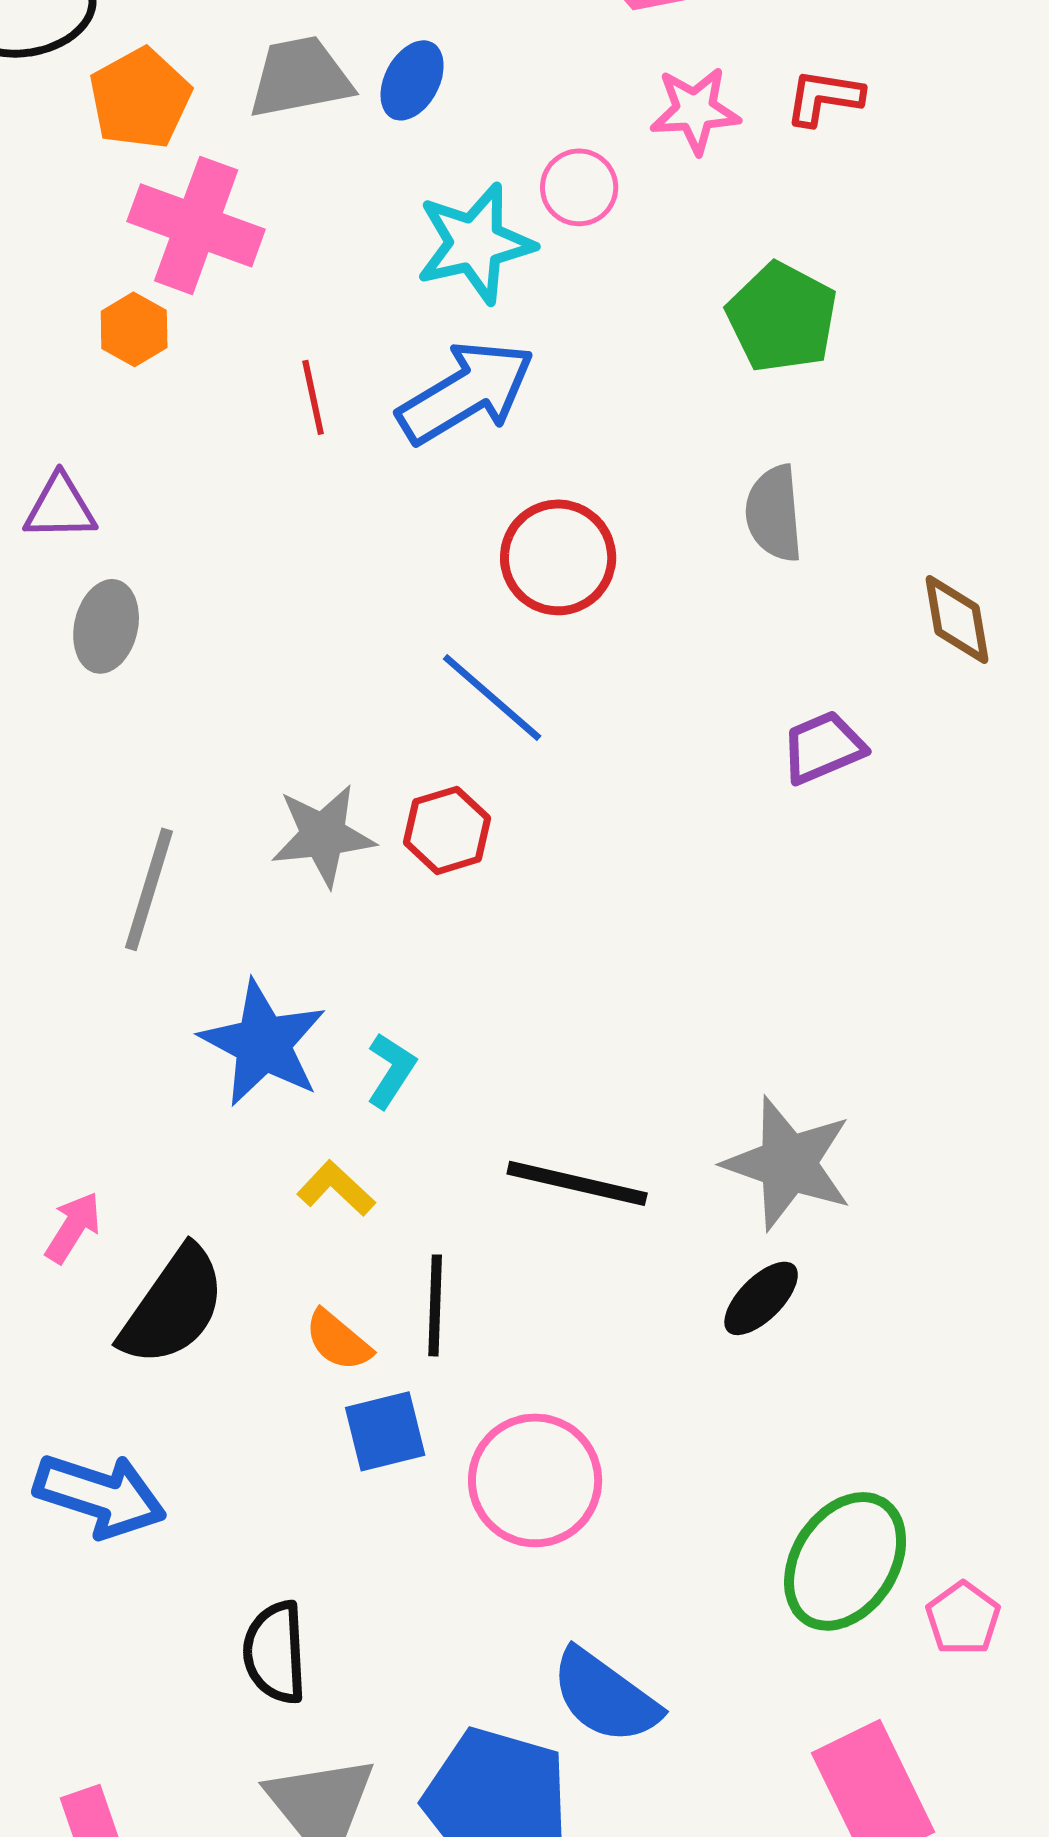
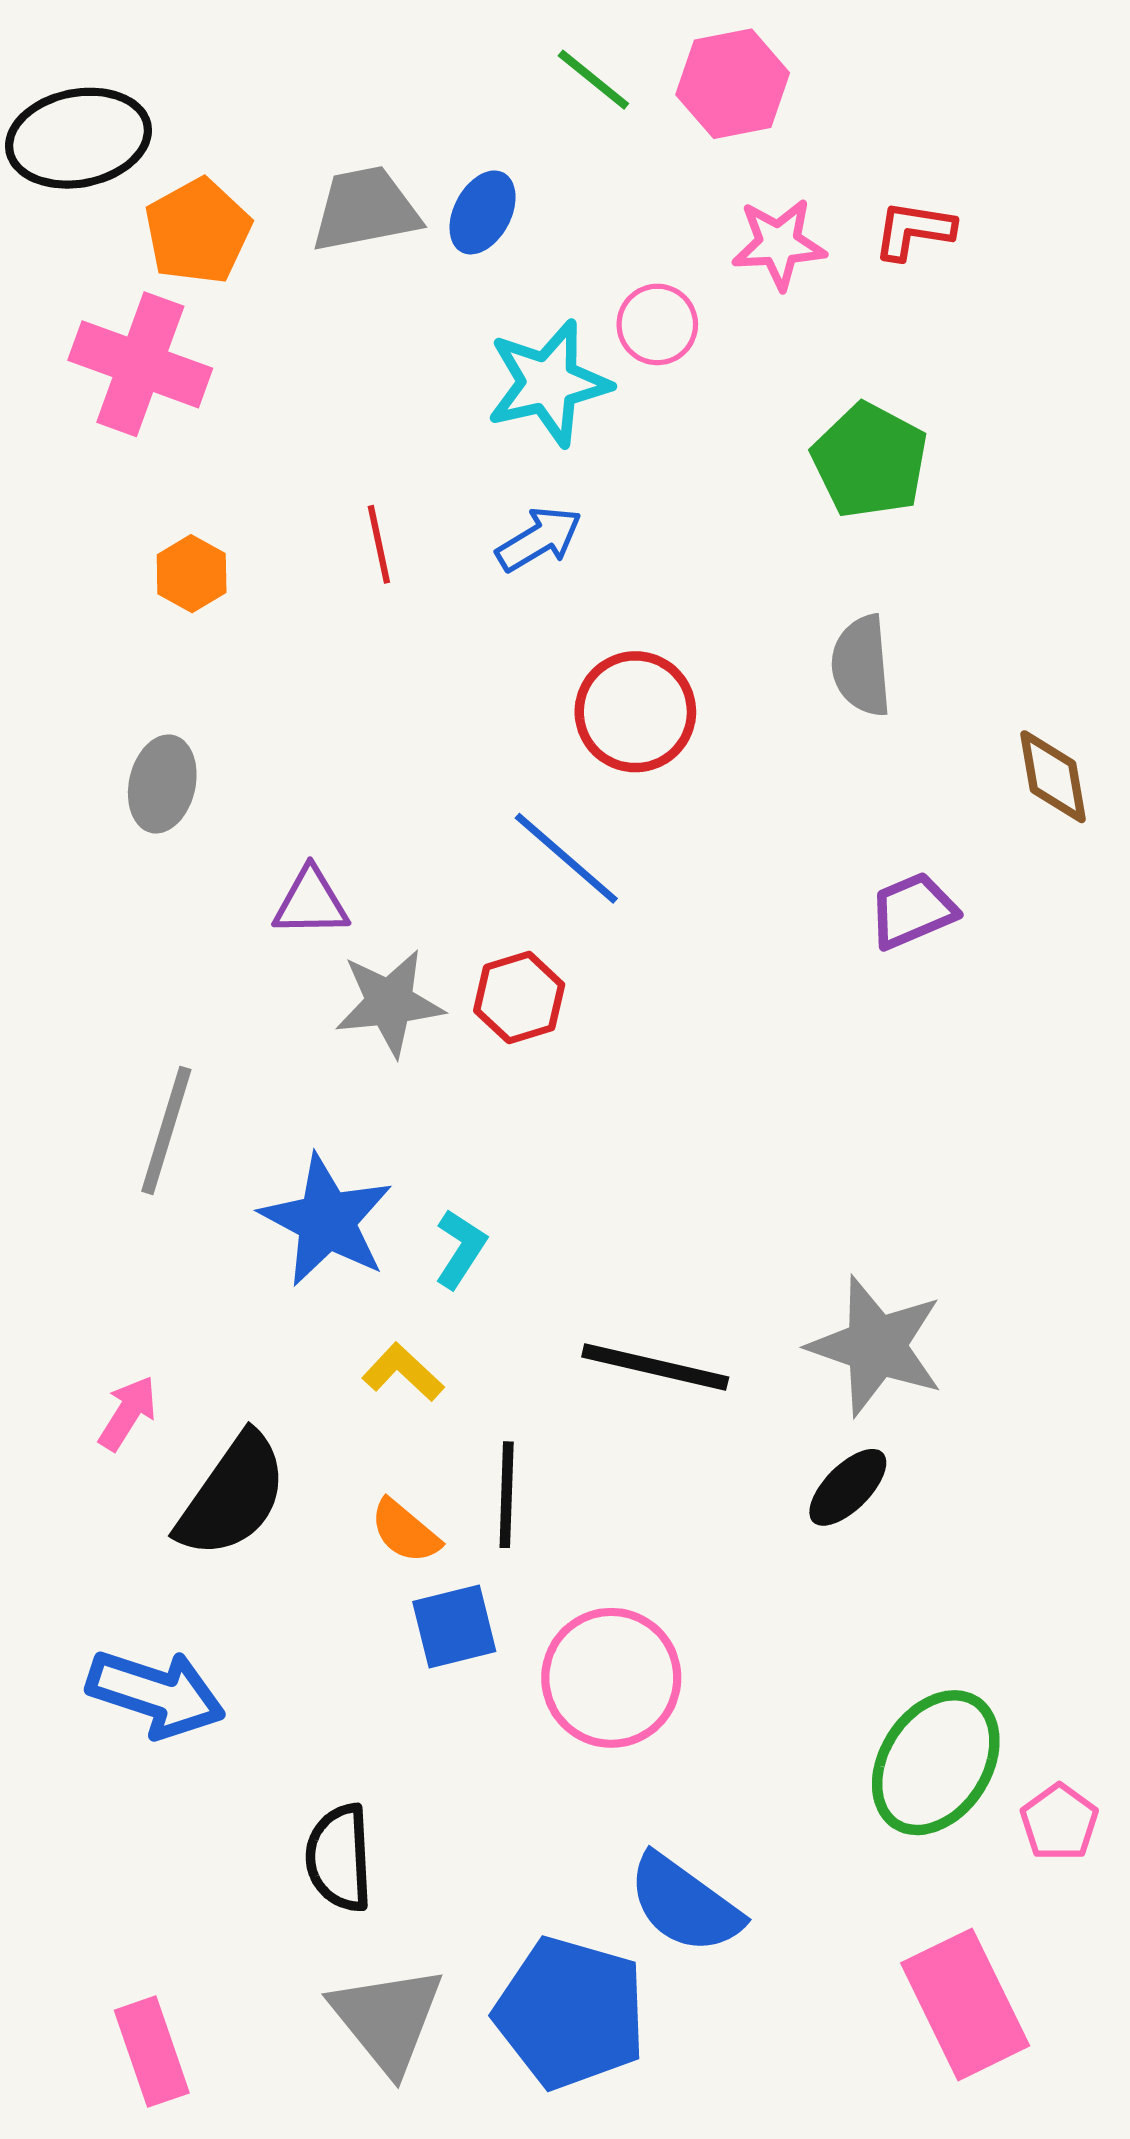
pink cross: (196, 225) -> (140, 364), moved
orange hexagon: (134, 329) -> (192, 574), moved
blue arrow: (466, 392) -> (539, 539), size x0.6
purple triangle: (60, 507) -> (311, 902), moved
gray line: (149, 889) -> (166, 1130), moved

